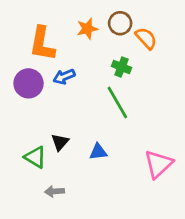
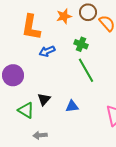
green cross: (121, 67) -> (81, 44), moved
purple circle: (29, 83) -> (13, 75), moved

